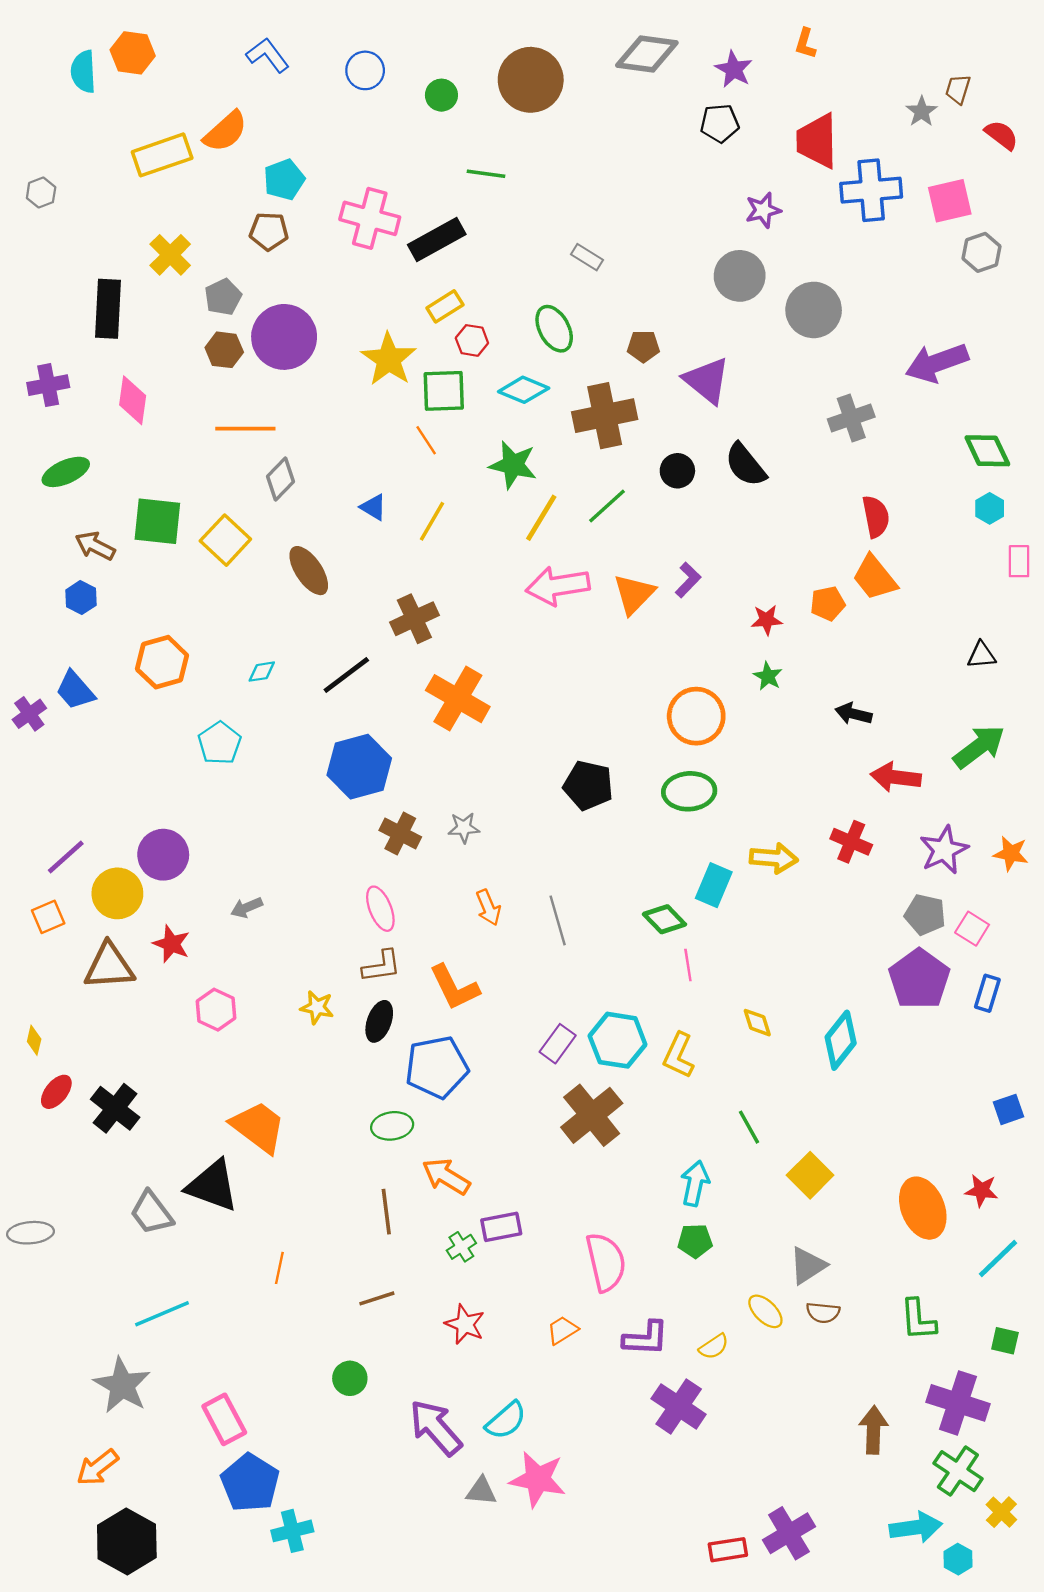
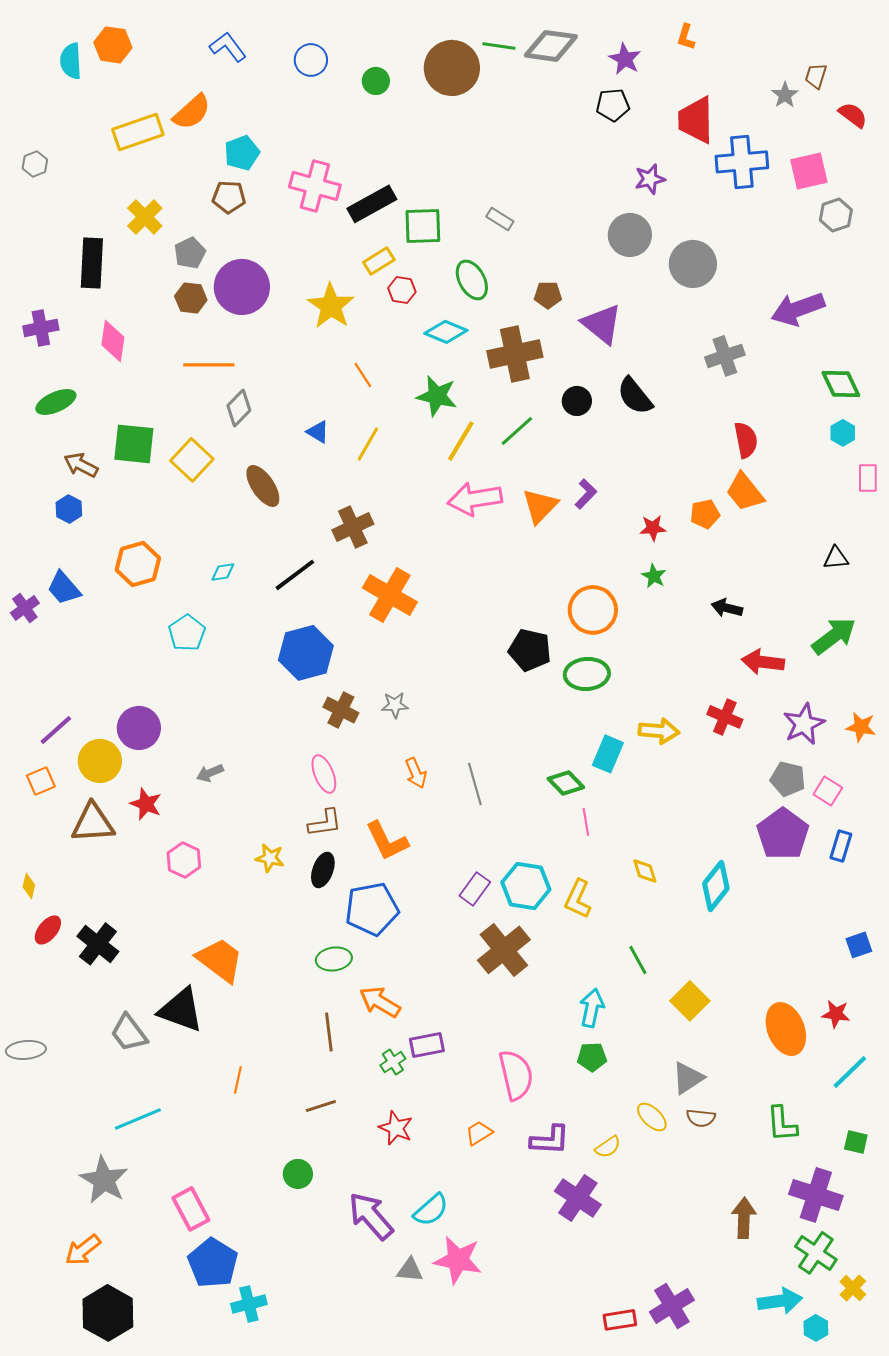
green line: (486, 174) -> (499, 46), moved
green square: (444, 391) -> (423, 226), moved
black pentagon: (588, 785) -> (530, 650), moved

